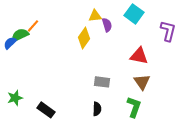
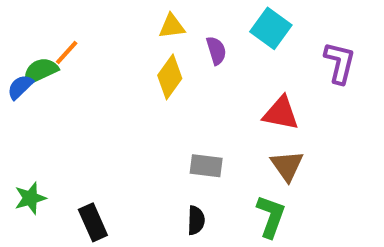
yellow triangle: (95, 16) -> (172, 26), moved
black rectangle: (46, 110) -> (93, 222), turned 30

